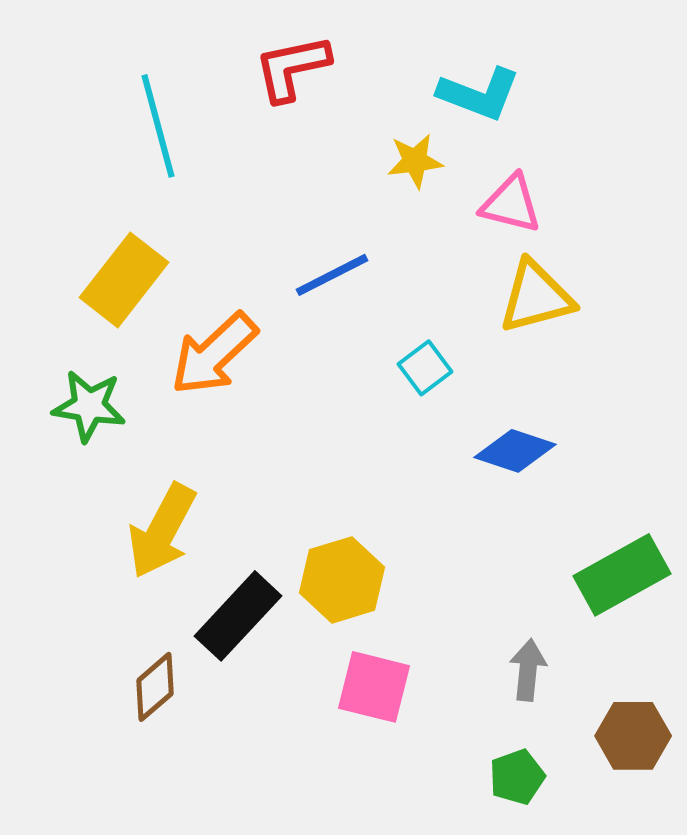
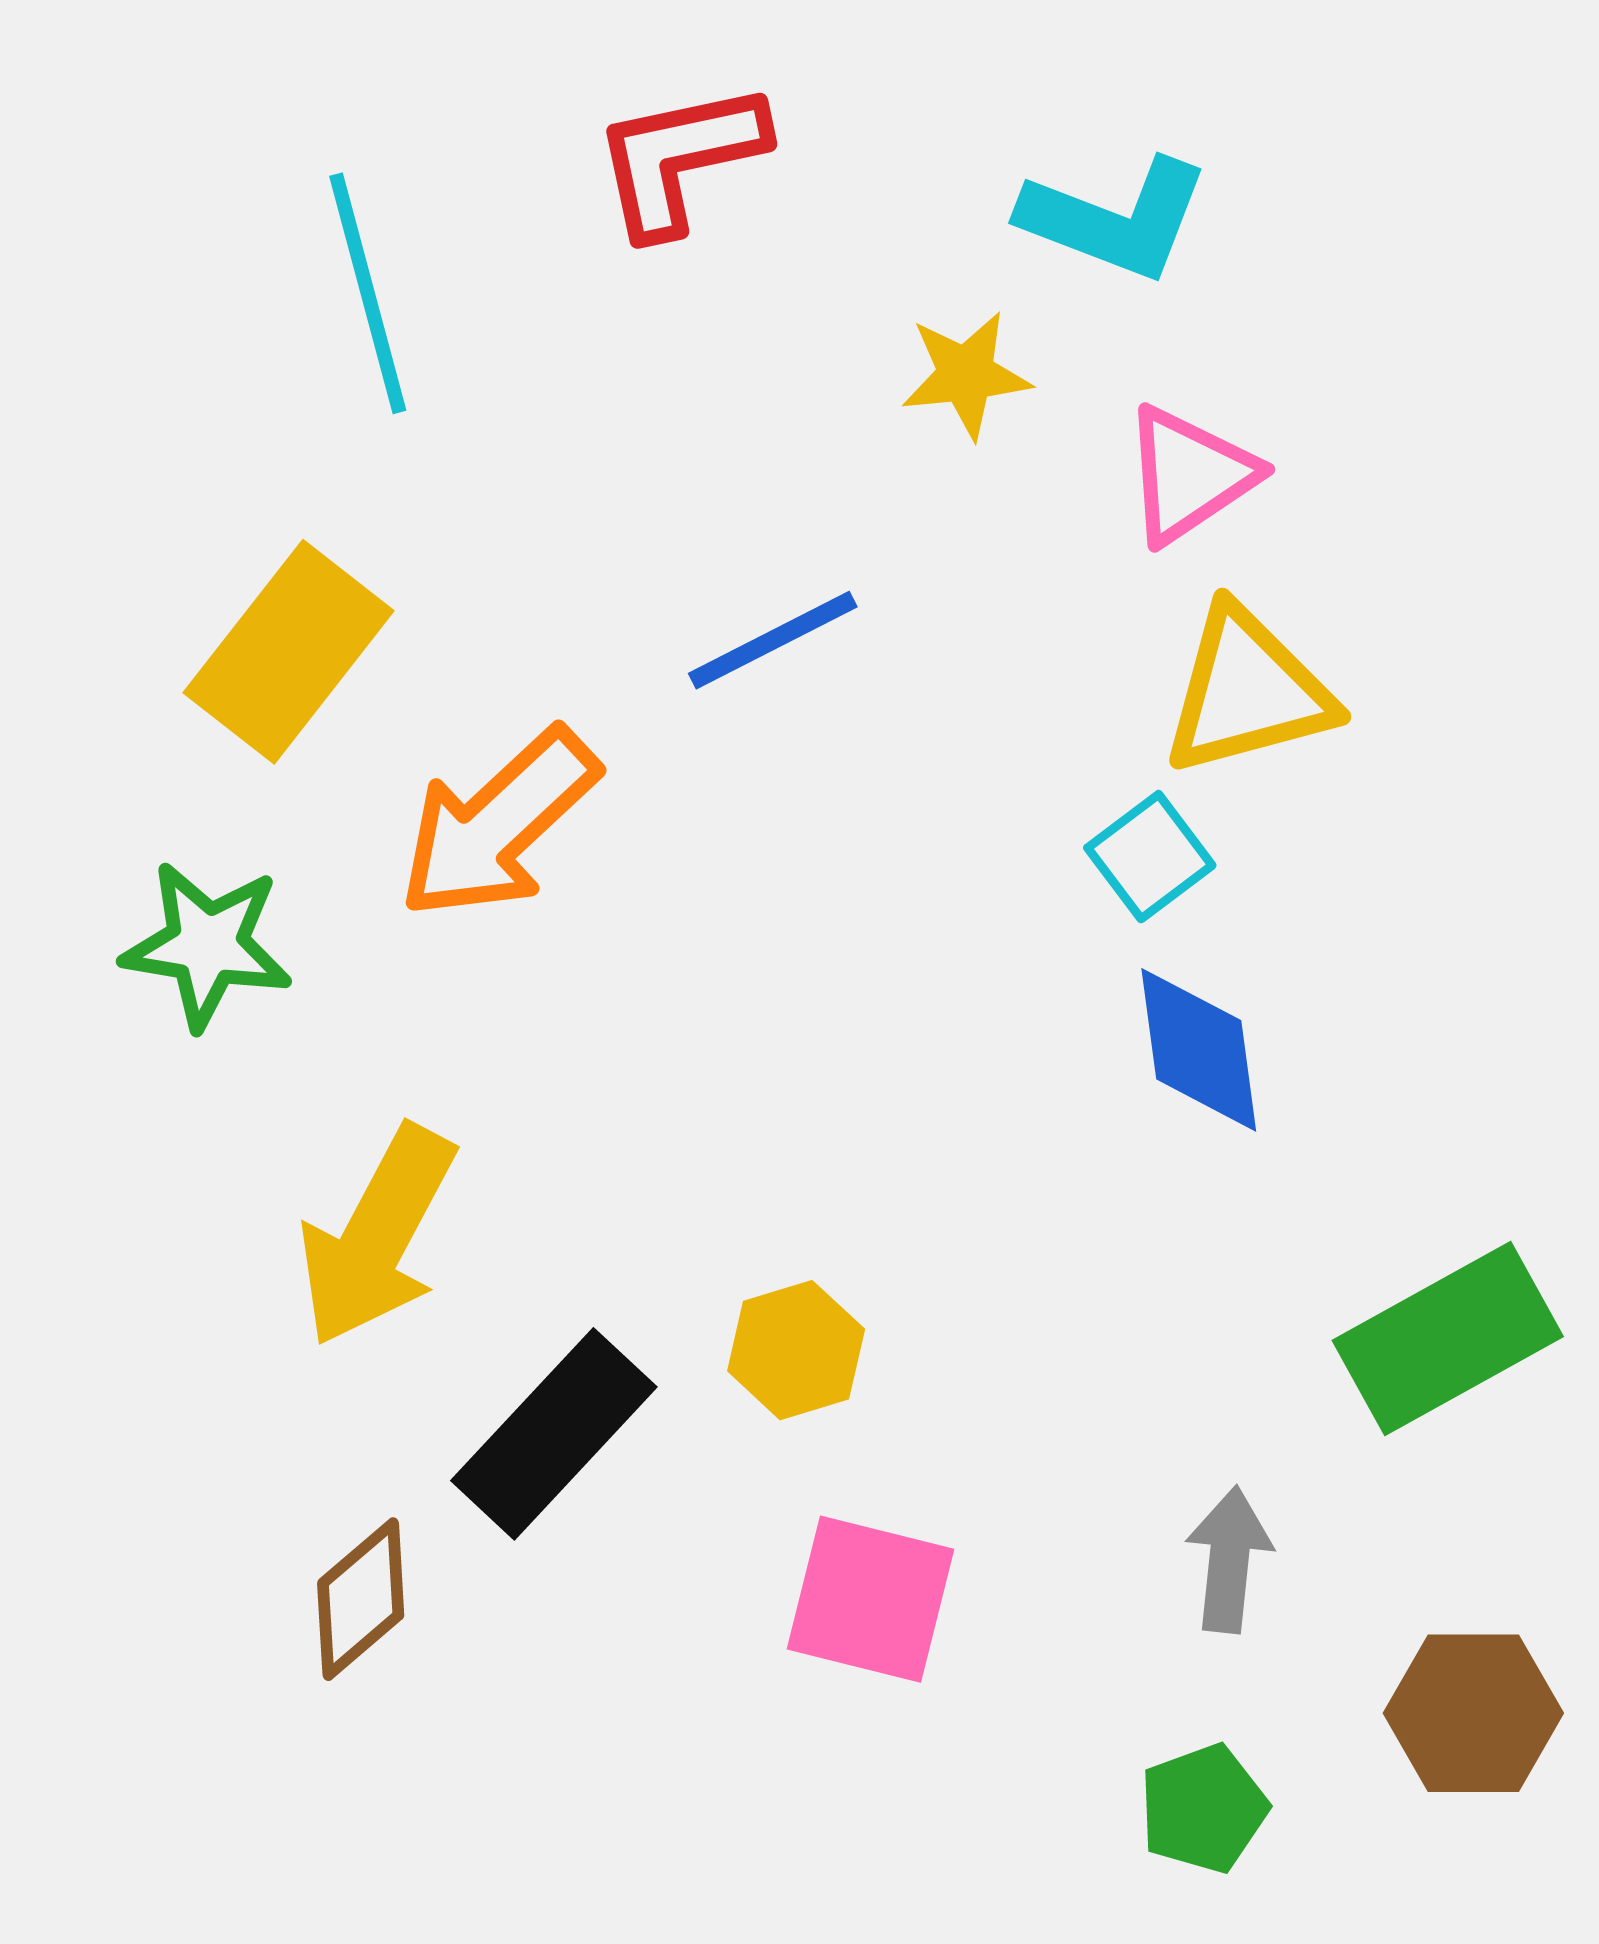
pink triangle: (511, 204) -> (1189, 475), turned -48
cyan square: (425, 368) -> (1150, 857), moved
blue diamond: (515, 451) -> (1199, 1050), turned 64
yellow hexagon: (342, 580) -> (796, 1350), size x0.7

